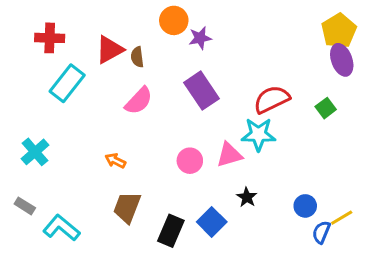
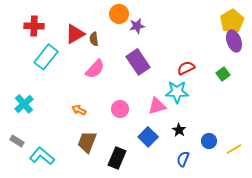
red semicircle: (272, 99) -> (186, 68), size x0.7
pink circle: (190, 161) -> (120, 109), moved
black star: (247, 197) -> (179, 130), moved
blue square: (212, 222) -> (148, 137), moved
blue semicircle: (321, 232) -> (183, 159), moved

